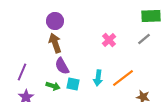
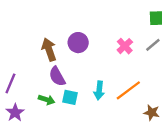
purple circle: (55, 21) -> (78, 43), moved
pink cross: (109, 40) -> (125, 46), moved

